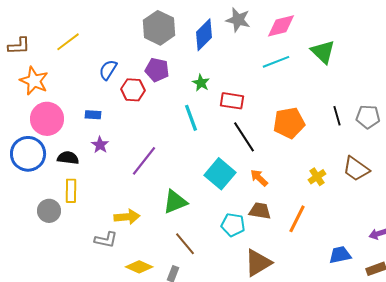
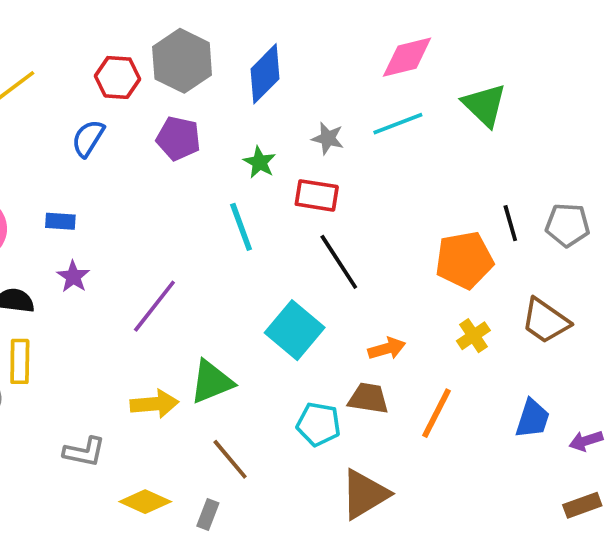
gray star: (238, 20) -> (328, 138), moved, size x0.7
red hexagon: (133, 90) -> (118, 77), moved
orange pentagon: (289, 123) -> (464, 260), moved
orange arrow: (259, 178) -> (387, 349), moved, turned 120
yellow arrow: (127, 217) -> (154, 404), moved
blue trapezoid: (340, 255) -> (532, 419), moved, turned 120

